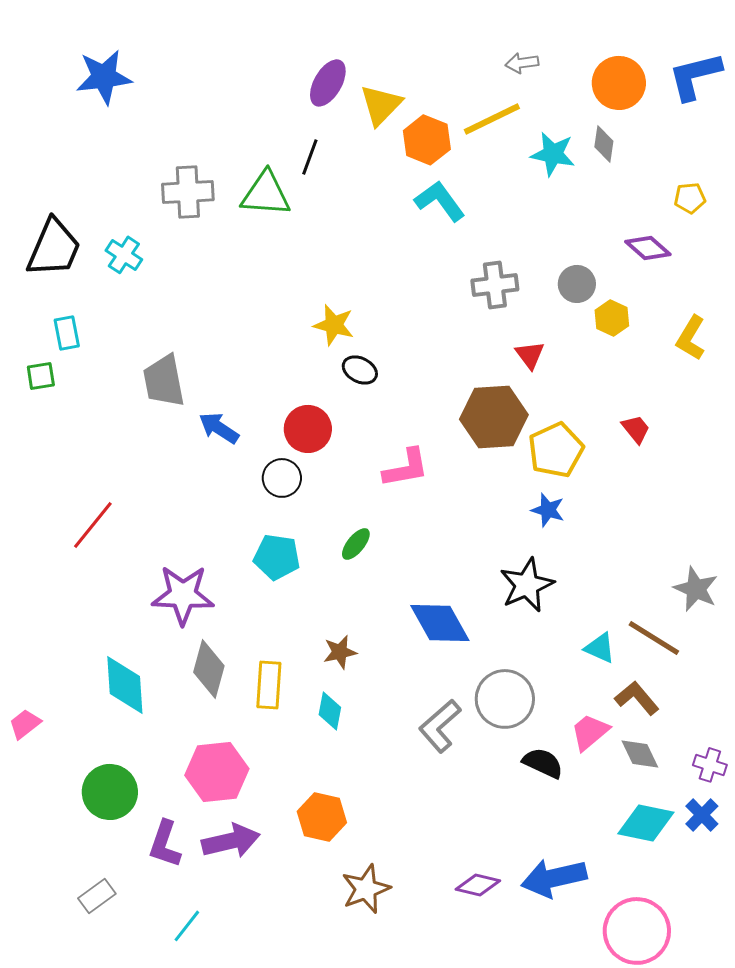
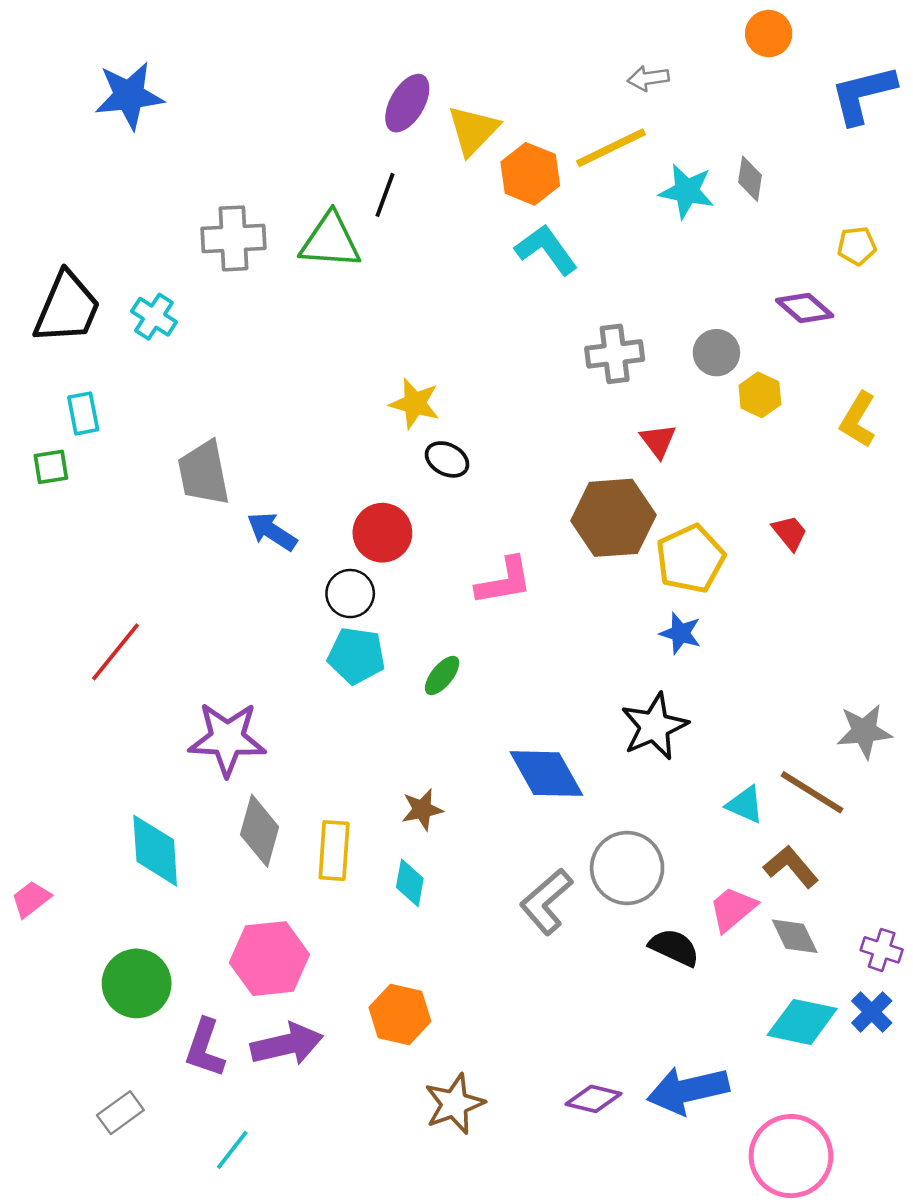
orange circle: (619, 83) -> (769, 34), moved, size x0.7
cyan pentagon: (277, 557) -> (356, 656), moved
gray star: (696, 589) -> (864, 731), turned -30

